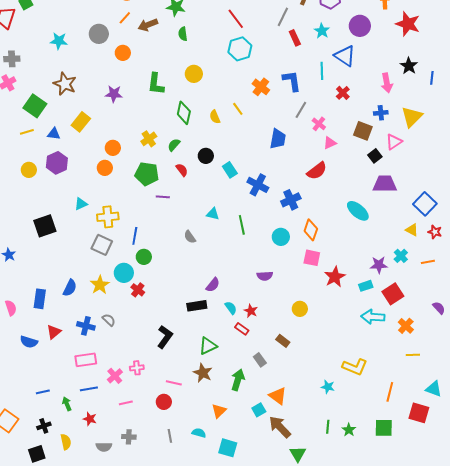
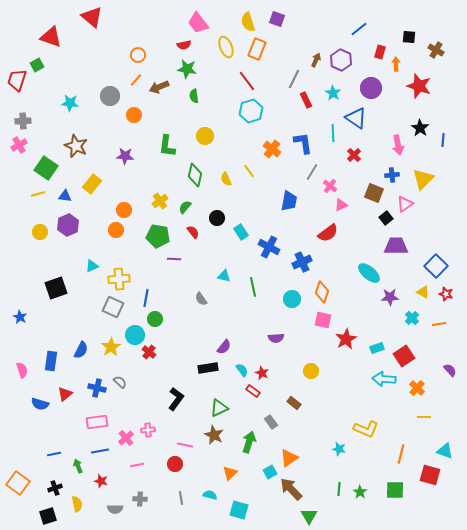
purple star: (379, 265) -> (390, 297), moved
orange triangle: (278, 396) -> (289, 458), turned 48

